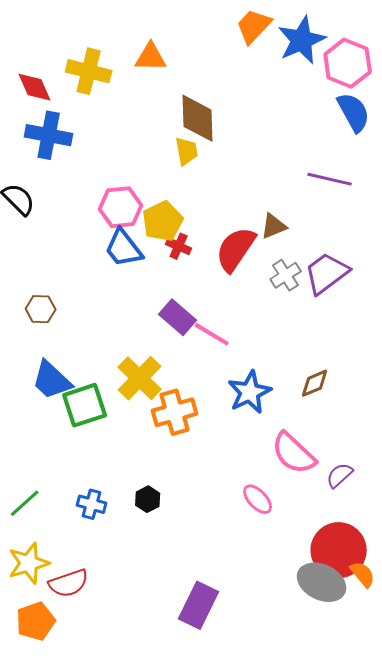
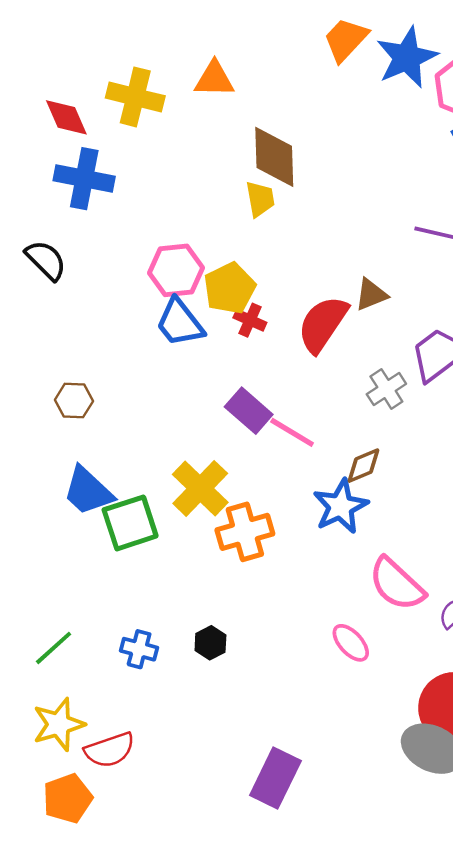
gray cross: (286, 275) -> (386, 389), moved
brown diamond: (315, 383) -> (363, 466), moved

